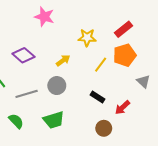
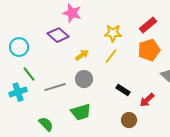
purple diamond: (23, 55) -> (58, 35), moved
yellow arrow: (63, 60) -> (82, 55), moved
yellow line: (101, 65) -> (111, 56), moved
green semicircle: (16, 121) -> (46, 124), moved

